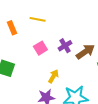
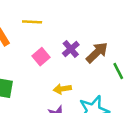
yellow arrow: (53, 76) -> (62, 89), turned -120

